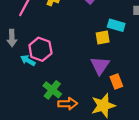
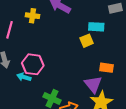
purple triangle: (100, 65) -> (93, 84), moved
orange rectangle: (116, 81) -> (106, 68), moved, turned -48

